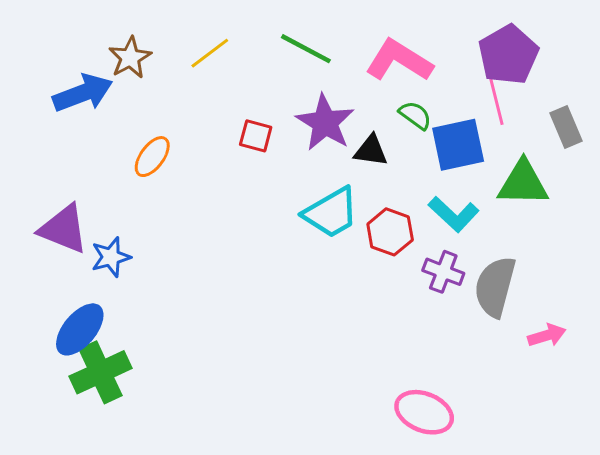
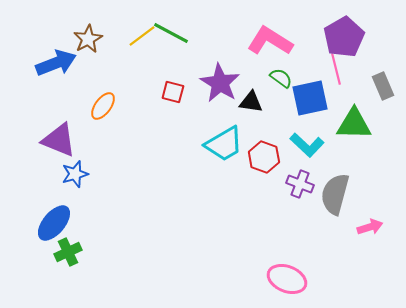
green line: (306, 49) -> (171, 33), moved
purple triangle: (64, 229) -> (59, 140), moved
green cross: (100, 372) -> (68, 252), size x0.7

